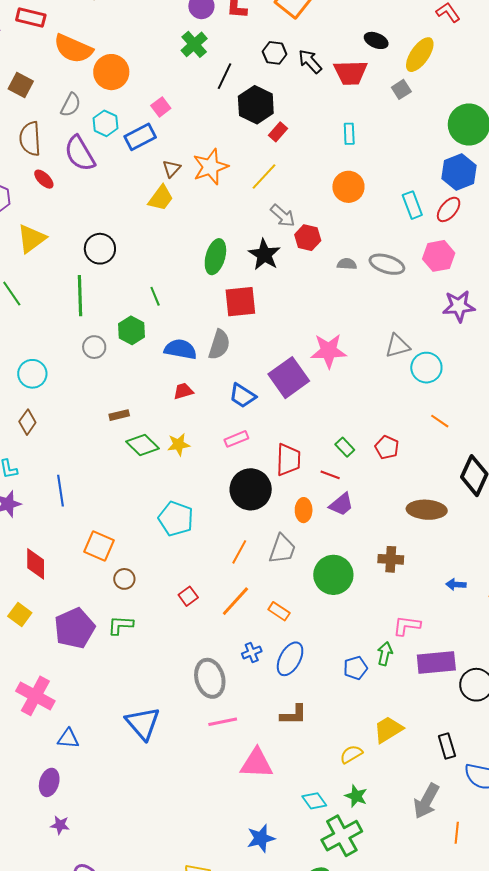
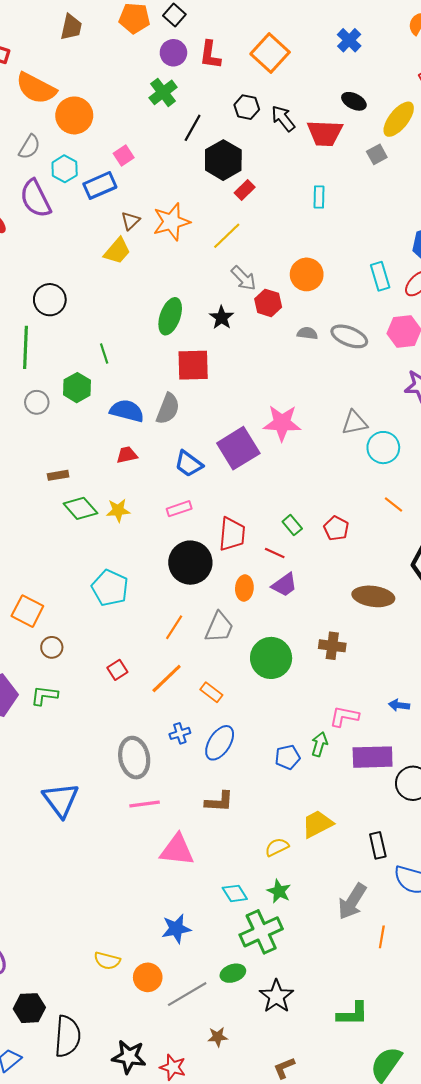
orange circle: (348, 187) -> (307, 274), moved
black star: (264, 255) -> (222, 318), size x0.7
blue arrow: (456, 584) -> (399, 705), moved

